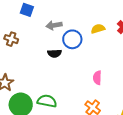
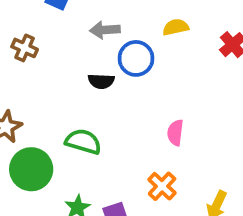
yellow semicircle: (98, 29) -> (176, 27), moved
green semicircle: (47, 101) -> (83, 142), moved

